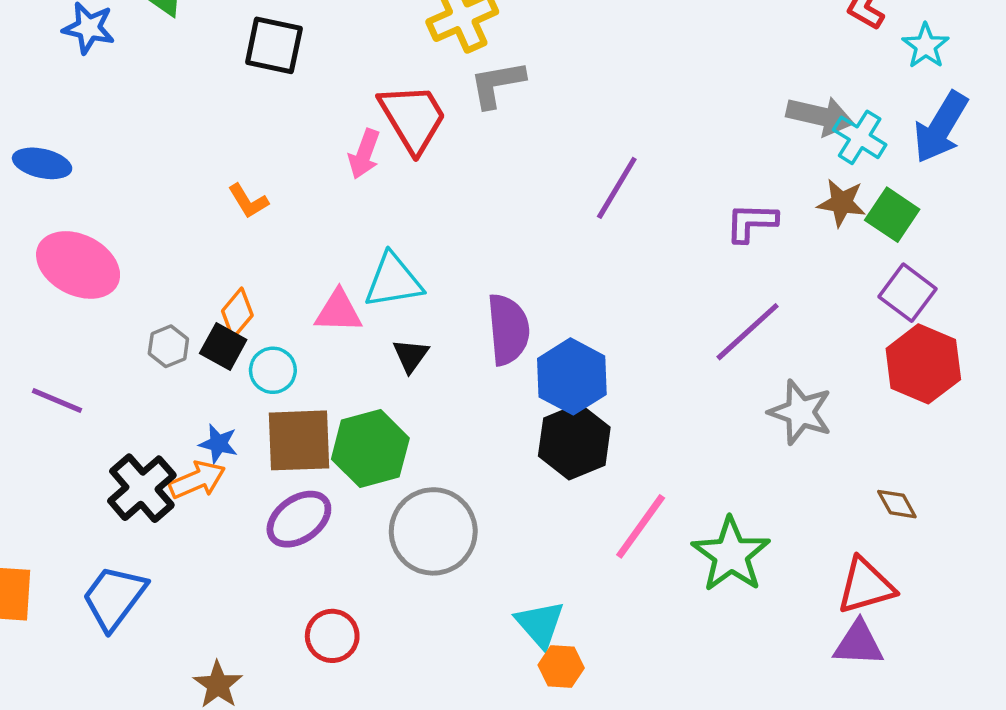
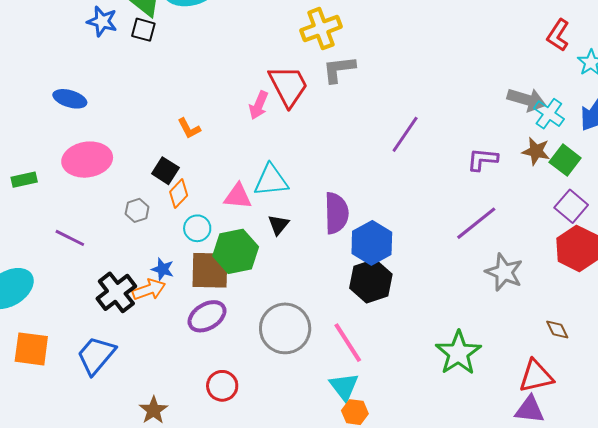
black square: (274, 45) -> (143, 30), moved, size x0.7
pink ellipse: (78, 265) -> (87, 160), turned -39
black square: (223, 346) -> (165, 171), moved
green hexagon: (370, 449) -> (236, 251), moved
pink line: (641, 526) -> (348, 343), moved, turned -72

